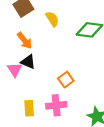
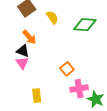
black triangle: (28, 62) -> (23, 51), moved
pink cross: (56, 105) -> (79, 88), moved

